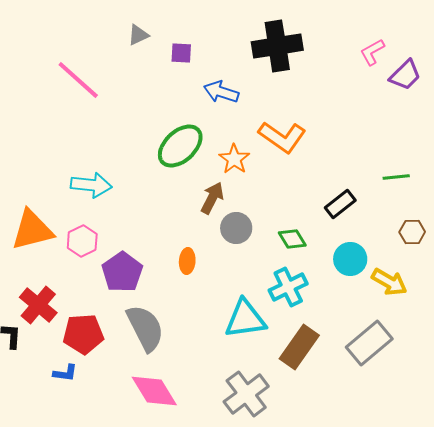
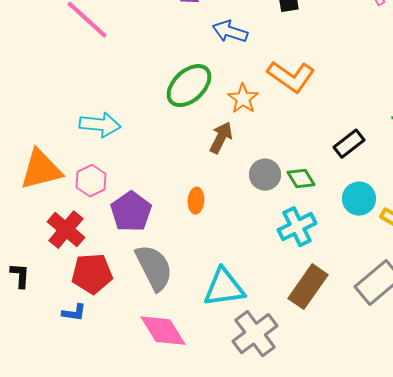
gray circle: (236, 228) -> (265, 175), moved
red cross: (38, 305) -> (66, 230), moved
cyan triangle: (245, 319) -> (224, 288), moved

